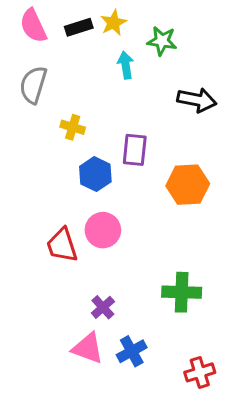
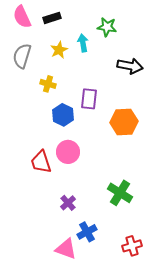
yellow star: (114, 23) -> (59, 50), moved
green cross: (182, 292) -> (120, 193), turned 30
pink triangle: (88, 348) -> (66, 249), moved

